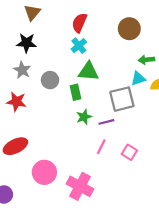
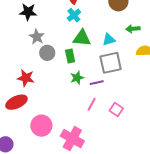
gray star: (22, 70) -> (37, 37), moved
cyan triangle: (138, 79) -> (109, 40), moved
gray circle: (50, 80) -> (47, 53), moved
red star: (16, 102) -> (26, 78), moved

